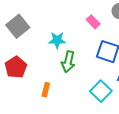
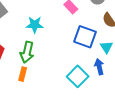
green arrow: (68, 62) -> (27, 52), moved

